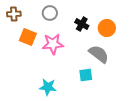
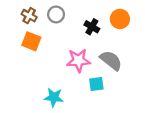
brown cross: (14, 14) -> (29, 16), moved, turned 32
orange circle: (107, 28) -> (120, 19), moved
pink star: (53, 44) -> (78, 60), moved

